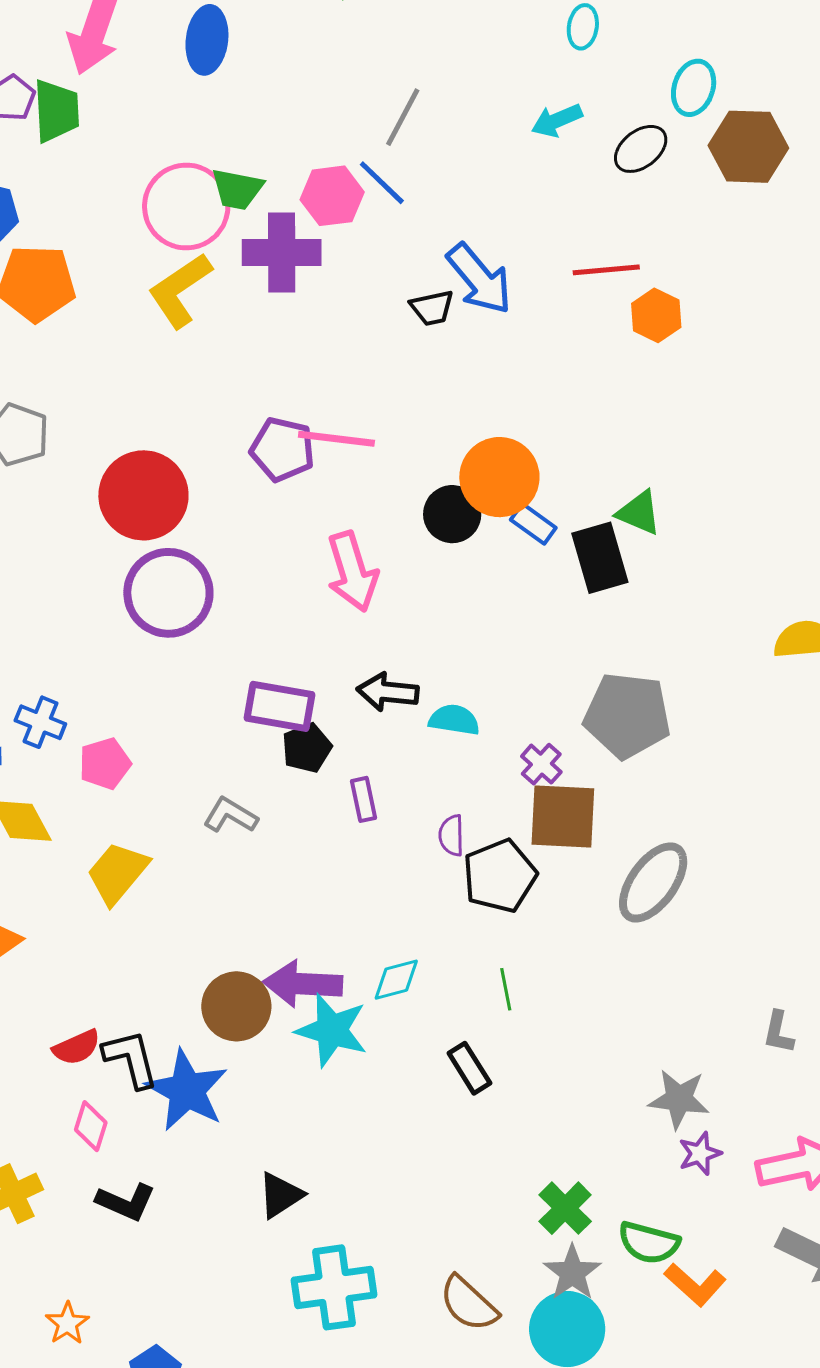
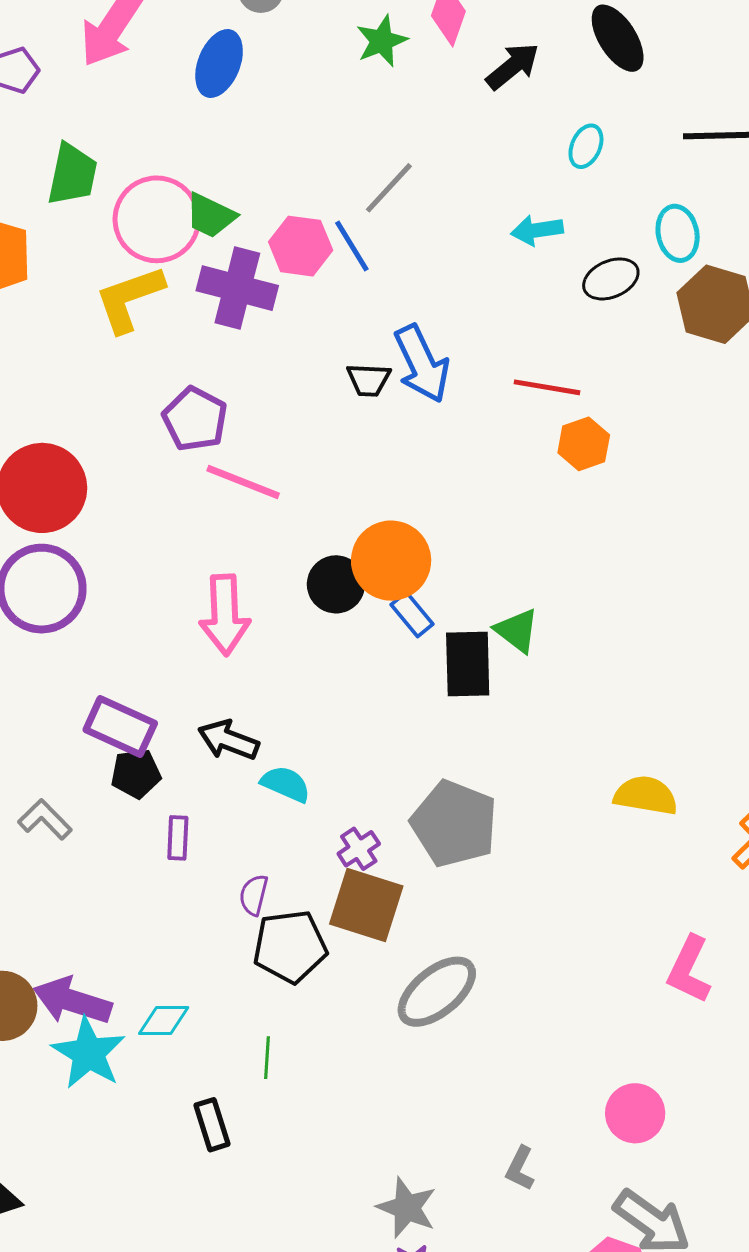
cyan ellipse: (694, 88) -> (678, 233), turned -44
green trapezoid: (56, 111) -> (72, 174), moved
purple pentagon: (282, 449) -> (195, 419), moved

